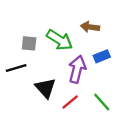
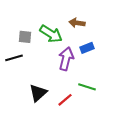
black triangle: (45, 88) -> (38, 93), moved, turned 30
red line: (70, 102) -> (65, 100), moved
green line: (102, 102) -> (87, 87), turned -30

